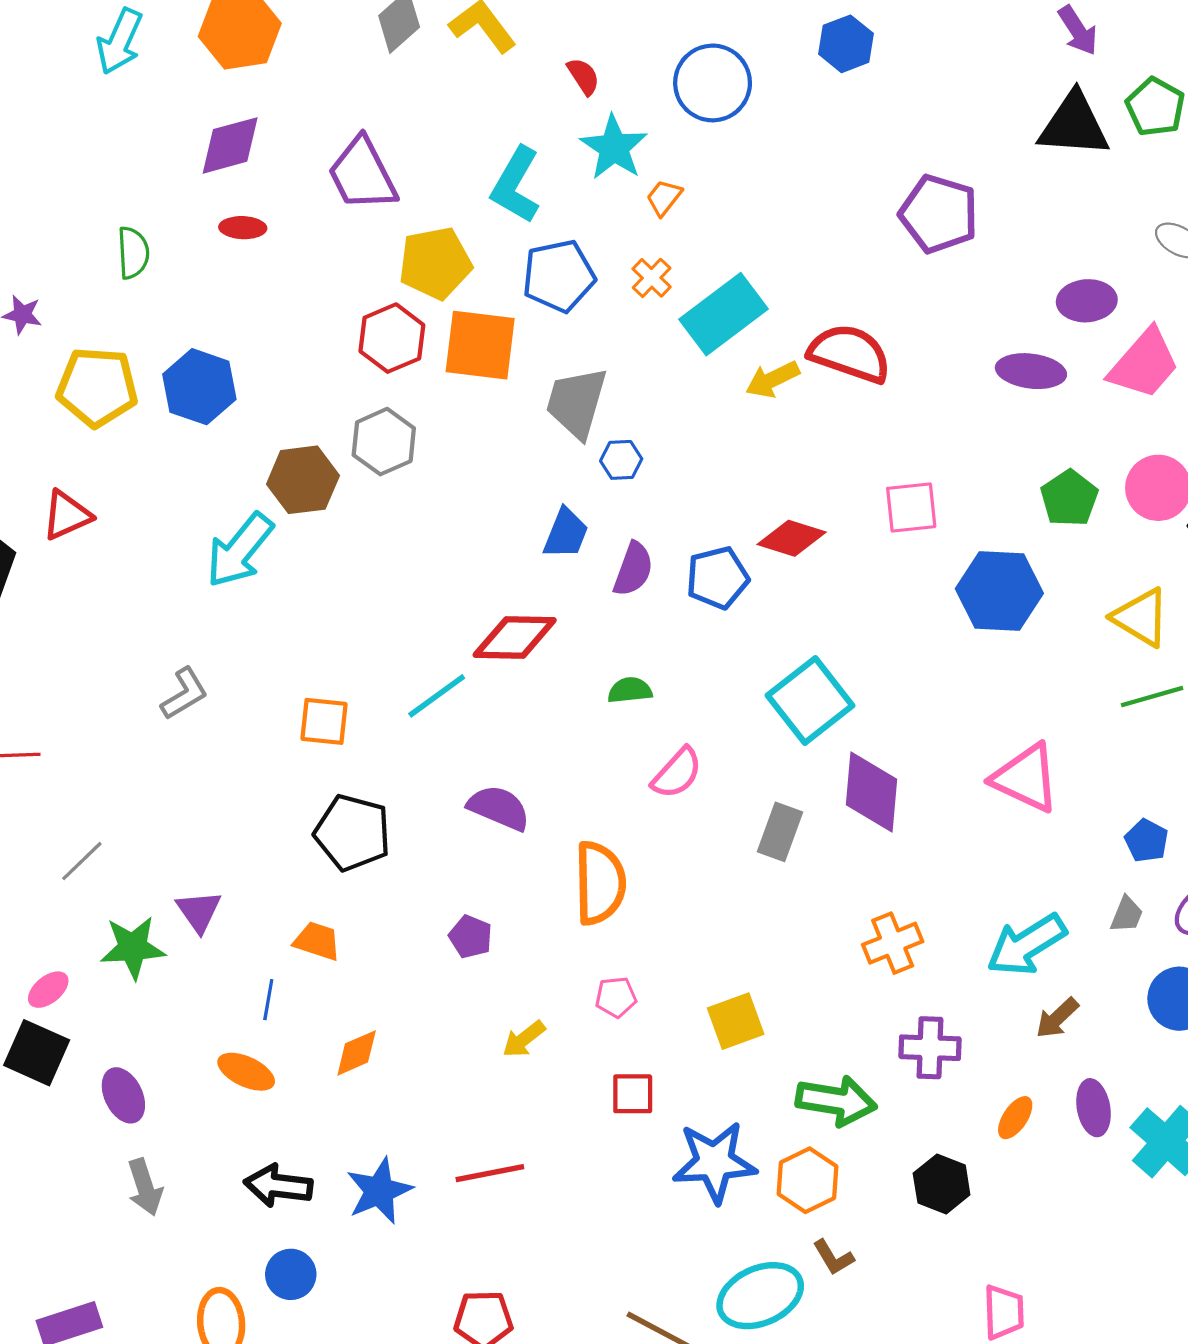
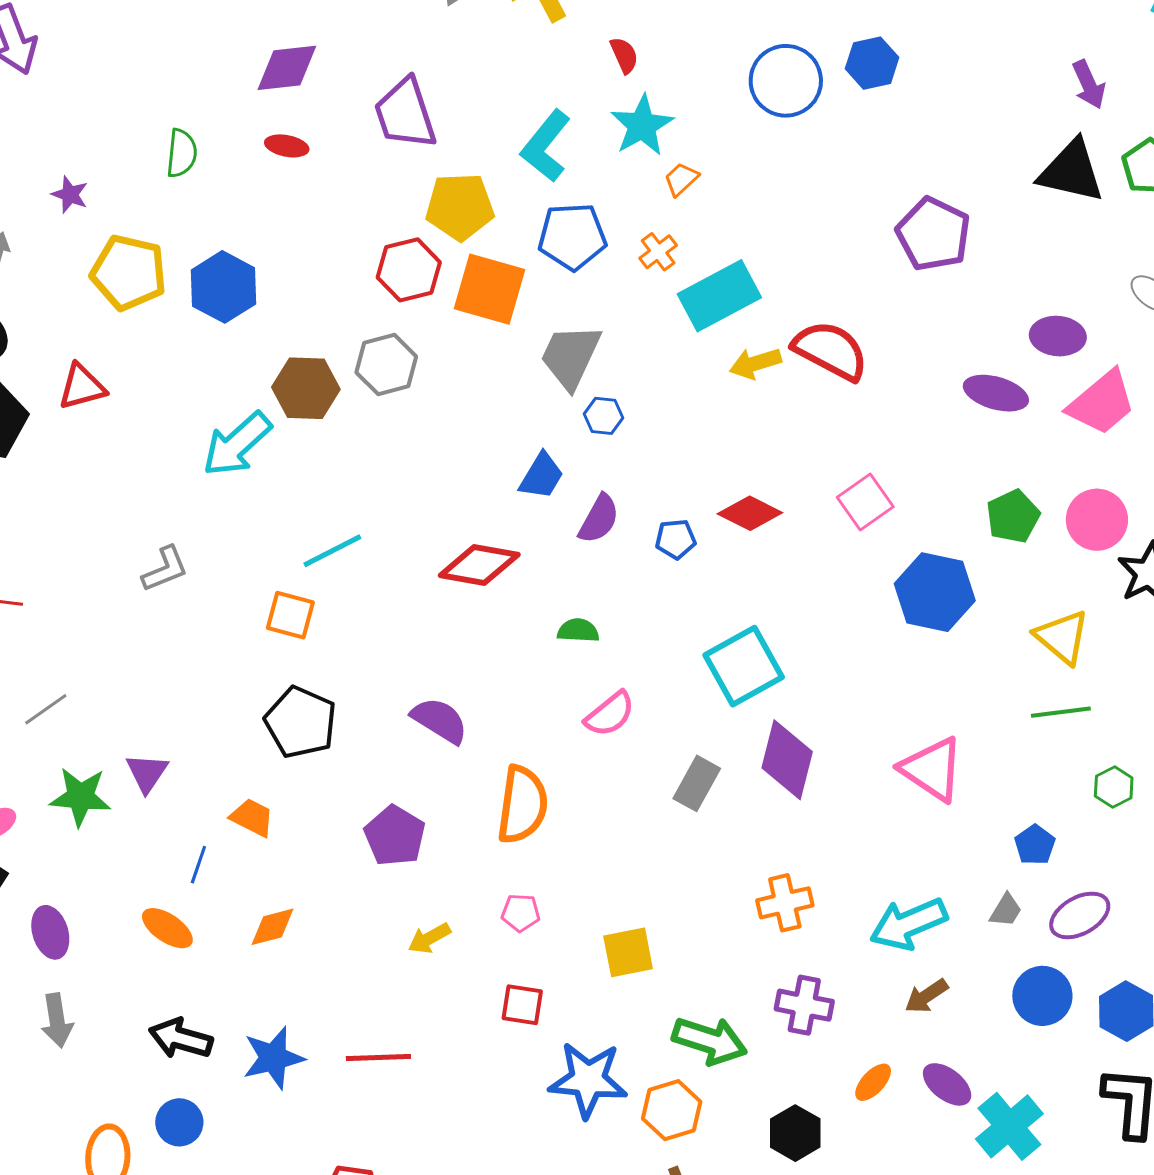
blue circle: (713, 83) -> (786, 81), moved
pink square: (911, 507) -> (865, 502), turned -38
blue pentagon: (717, 578) -> (676, 539), size x0.7
cyan line: (437, 696) -> (332, 551), moved
purple pentagon: (471, 937) -> (395, 836), size x1.5
purple ellipse: (1094, 1108) -> (947, 1084), turned -51

